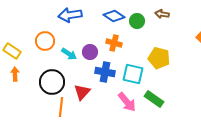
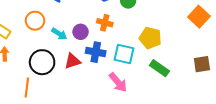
red triangle: (82, 92) -> (72, 61), moved, turned 30
green rectangle: (154, 99) -> (159, 68), moved
orange line: (61, 107) -> (27, 87), moved

